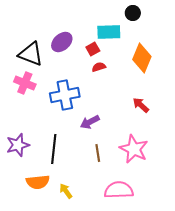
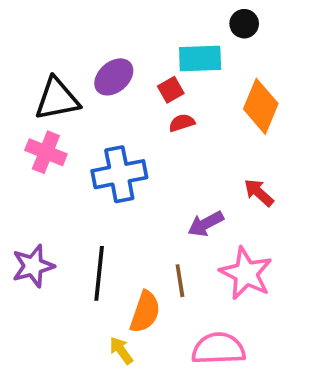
black triangle: (31, 54) -> (57, 99), turned -32
purple arrow: (90, 122) -> (206, 224), moved
orange semicircle: (38, 182) -> (145, 312), moved, turned -65

